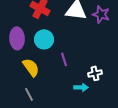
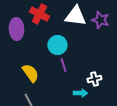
purple ellipse: (17, 38) -> (16, 29), moved
cyan circle: (44, 39) -> (57, 45), moved

